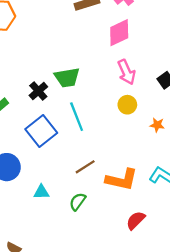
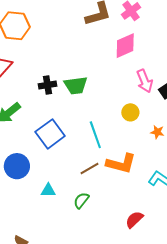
pink arrow: (126, 72) -> (145, 81), moved
black cross: (38, 91) -> (48, 85), moved, turned 30
cyan line: (77, 117) -> (95, 135), moved
orange L-shape: (122, 180) -> (121, 164), moved

